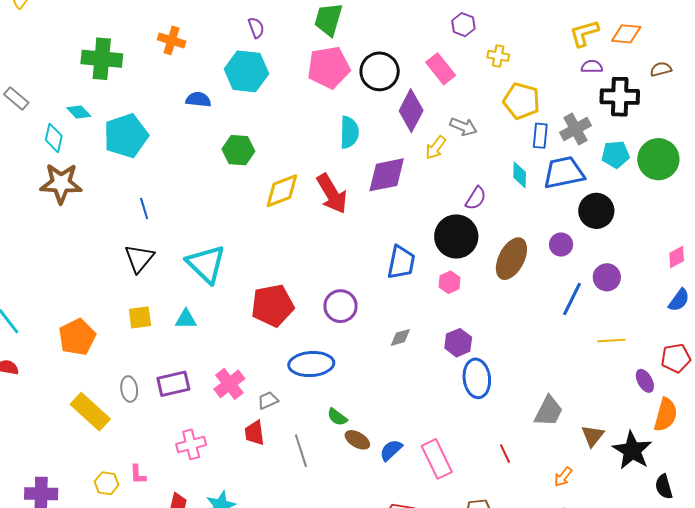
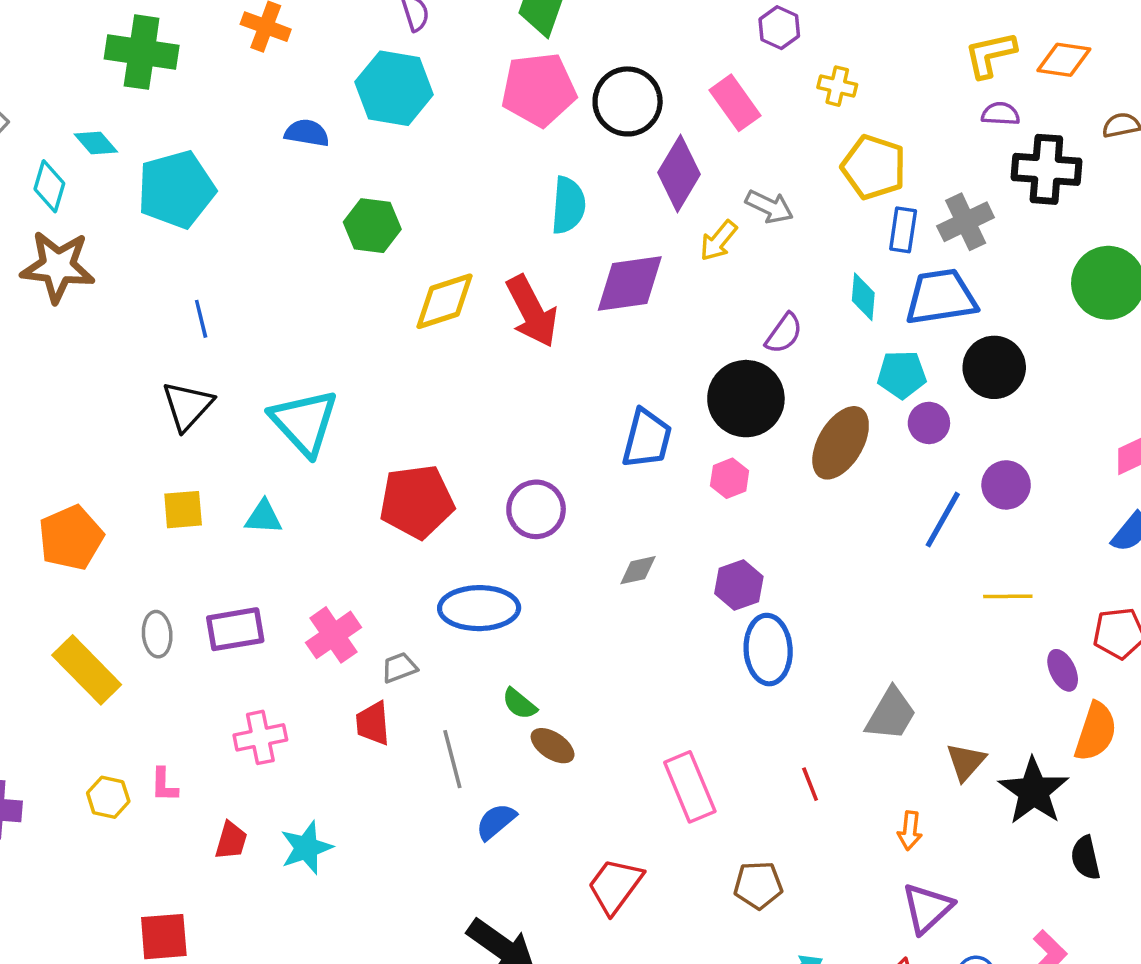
cyan pentagon: (616, 155) -> (902, 375), moved
blue semicircle: (391, 450) -> (496, 821), moved
orange arrow: (563, 477) -> (910, 831), turned -35

